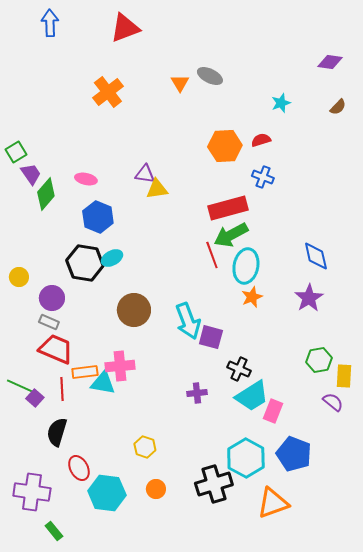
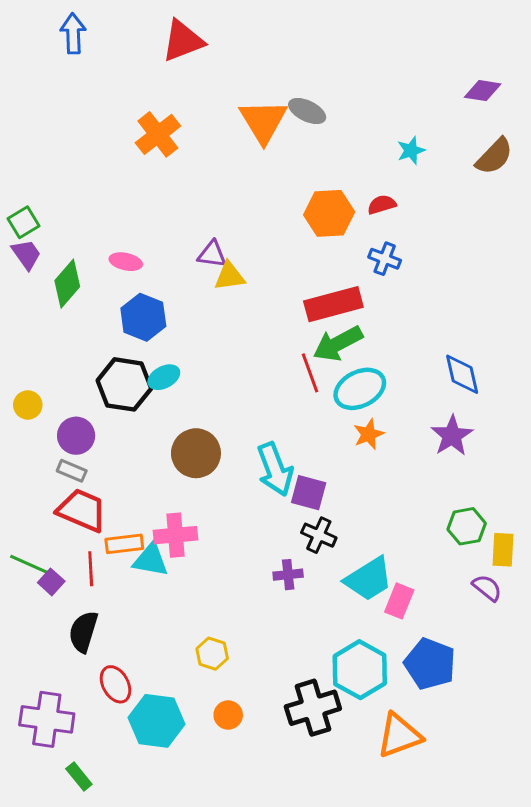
orange triangle: (180, 83) -> (263, 121), size x1.8
brown semicircle: (338, 107) -> (494, 156), size x1.6
purple trapezoid: (31, 174) -> (26, 254), moved
cyan ellipse: (246, 266) -> (360, 389), turned 52
black cross: (239, 369) -> (319, 535), moved

